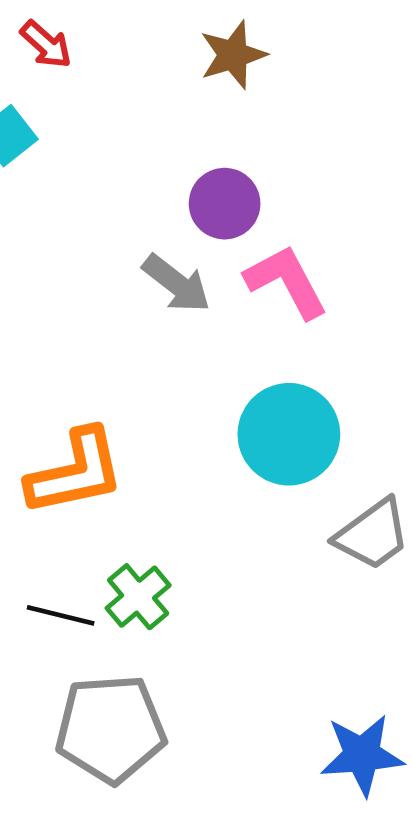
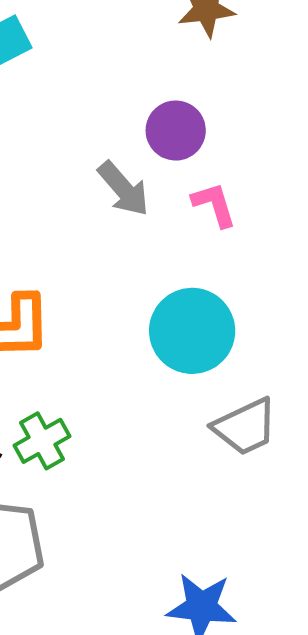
pink L-shape: (286, 282) -> (214, 205), size x0.7

